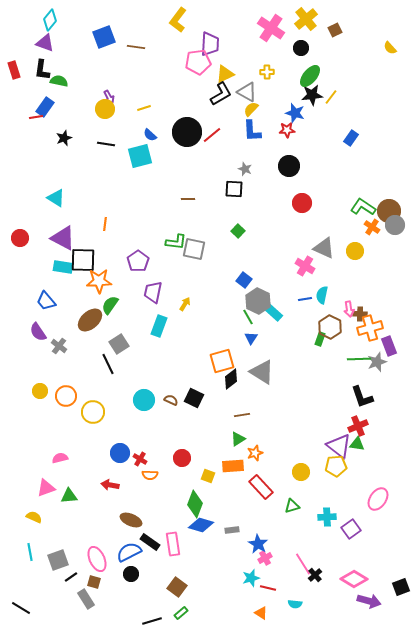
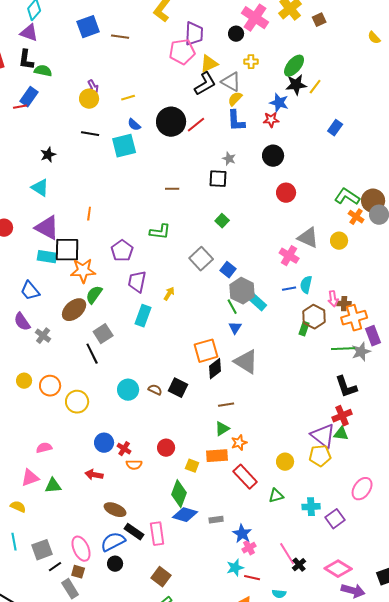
black circle: (301, 48) -> (236, 34), moved
black star: (64, 138) -> (48, 155), moved
gray square: (194, 249) -> (201, 259), moved, turned 35

